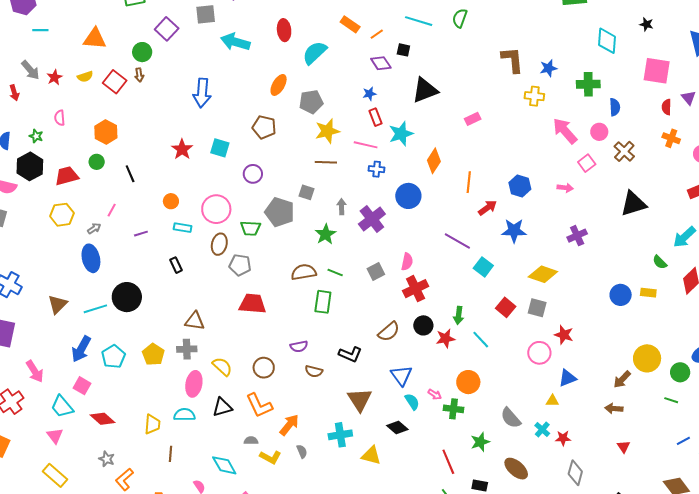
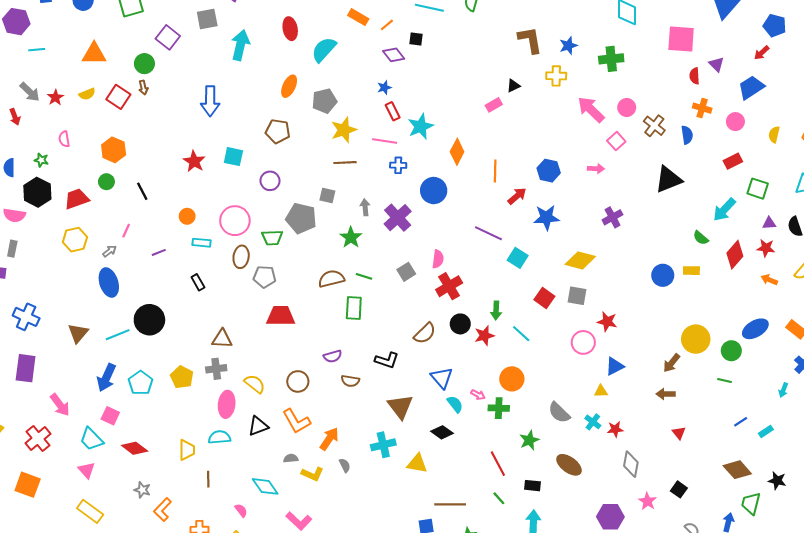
cyan arrow: (235, 42) -> (240, 45), turned 92
black triangle: (425, 90) -> (513, 86), moved, size x0.5
blue semicircle: (615, 107) -> (687, 135), moved

